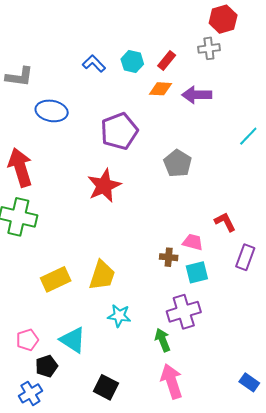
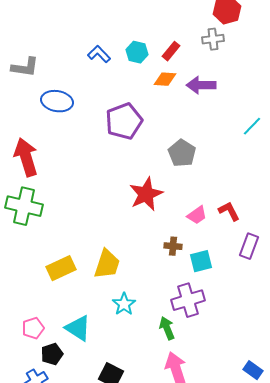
red star: (104, 186) -> (146, 194), moved
pink trapezoid: (193, 242) -> (197, 215), moved, turned 130
cyan star: (119, 316) -> (124, 304), turned 30

